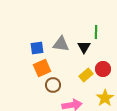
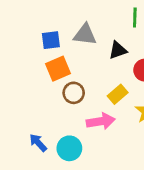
black triangle: (84, 47) -> (118, 50), moved, turned 40
yellow rectangle: (86, 75) -> (118, 94), moved

